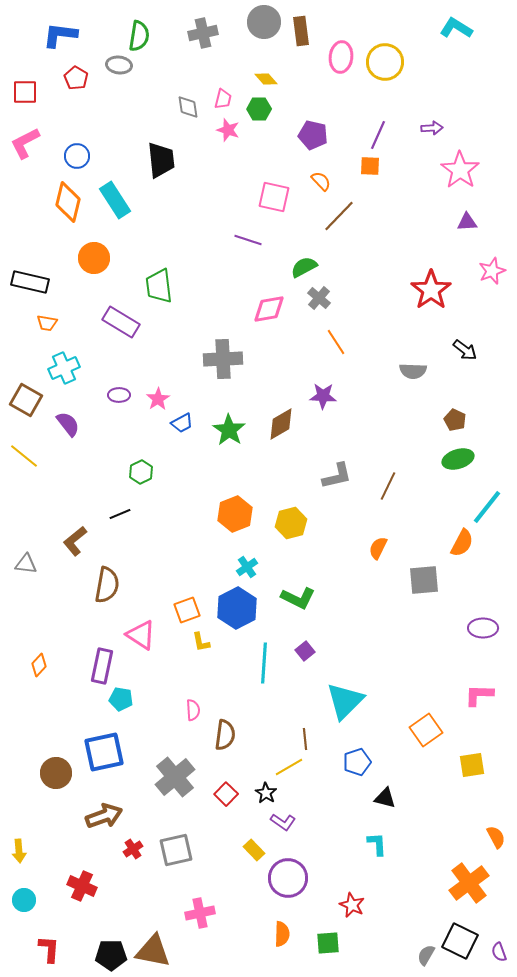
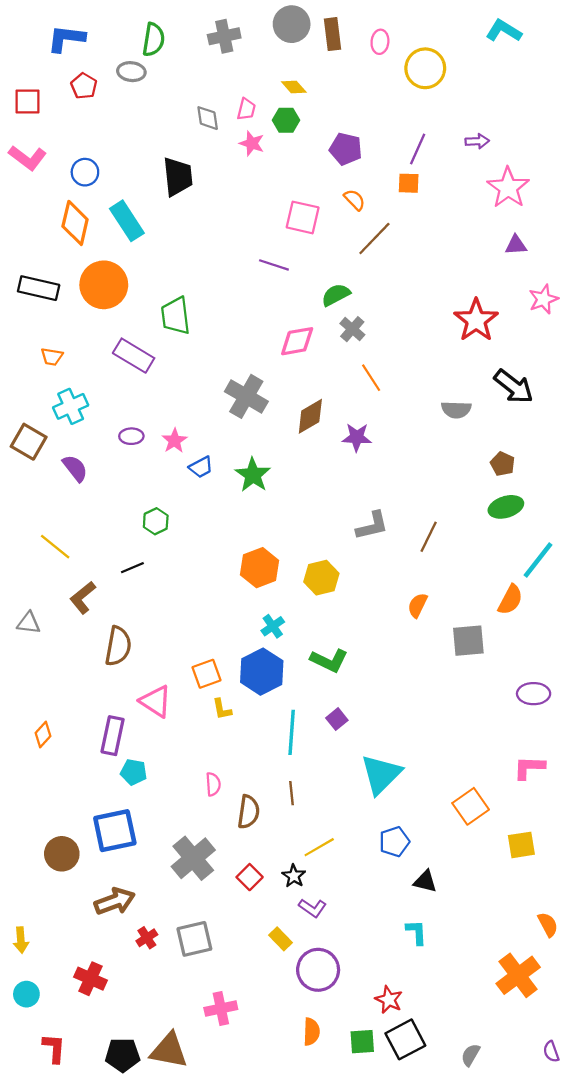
pink ellipse: (341, 57) -> (380, 42), moved, size x0.7
pink L-shape: (25, 143) -> (28, 158), turned -116
orange circle: (94, 258) -> (104, 285), size x1.4
black rectangle: (30, 282) -> (39, 288), moved
black arrow: (465, 350) -> (514, 386), size x1.5
gray cross: (223, 359) -> (246, 396), turned 33
brown diamond: (281, 424) -> (310, 416), moved
yellow line: (24, 456) -> (55, 547), moved
brown line: (305, 739) -> (292, 793), moved
black square: (460, 941) -> (405, 1039), moved, turned 36

